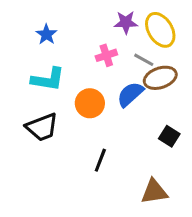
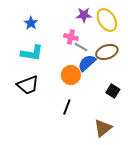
pink cross: (106, 55) -> (71, 37), turned 32
gray line: (144, 60) -> (81, 47), moved
orange circle: (90, 103) -> (71, 75), moved
brown triangle: (154, 192) -> (103, 128), turned -30

